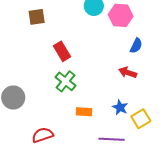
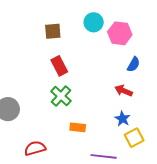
brown square: (37, 17) -> (53, 31), moved
blue star: (120, 107) -> (122, 119), moved

